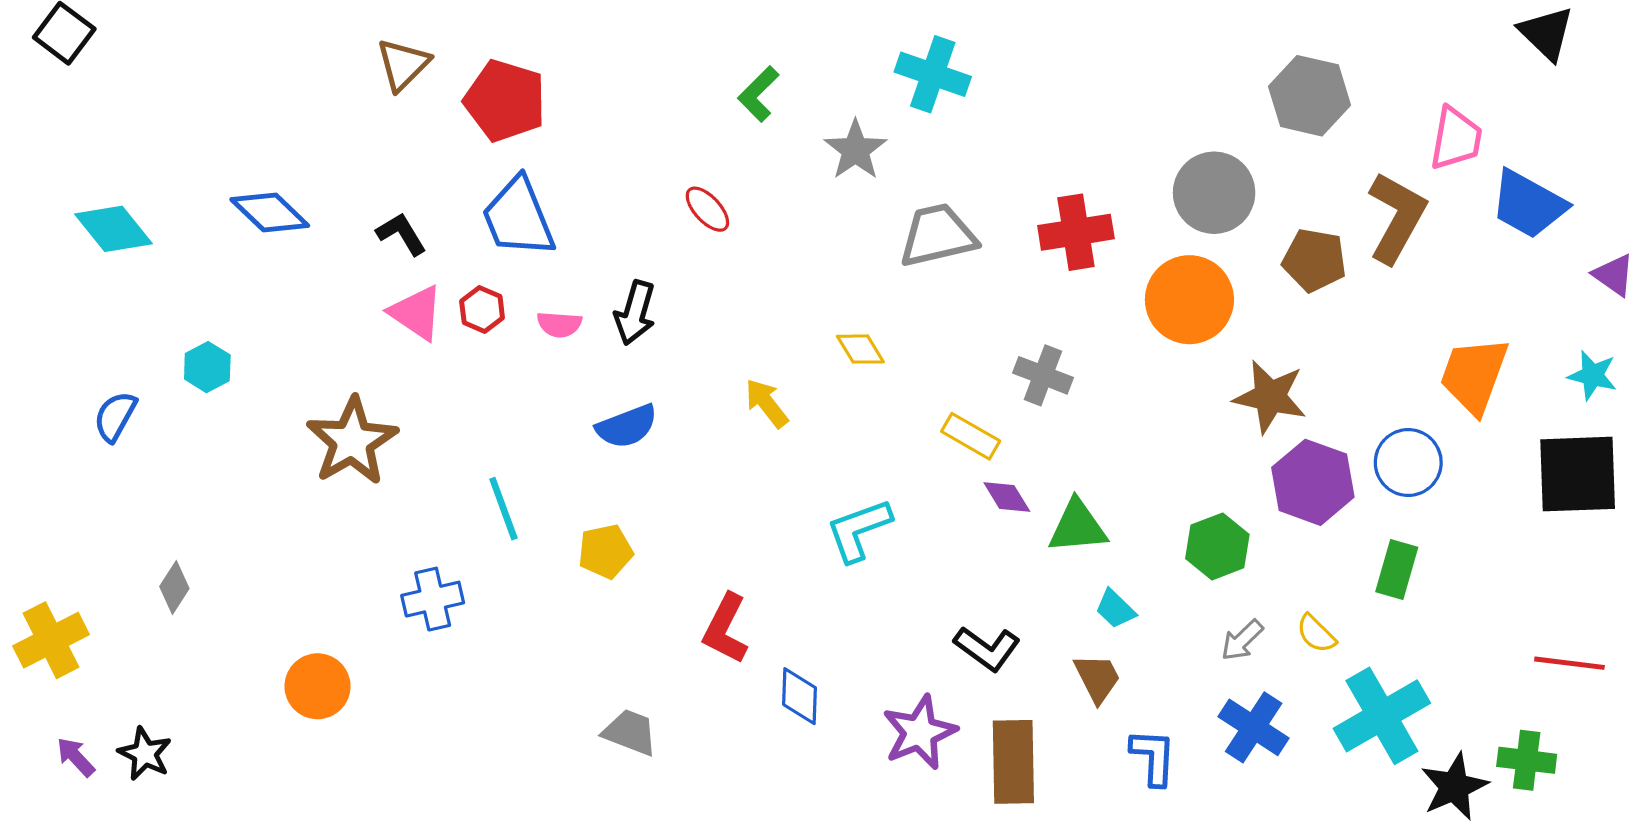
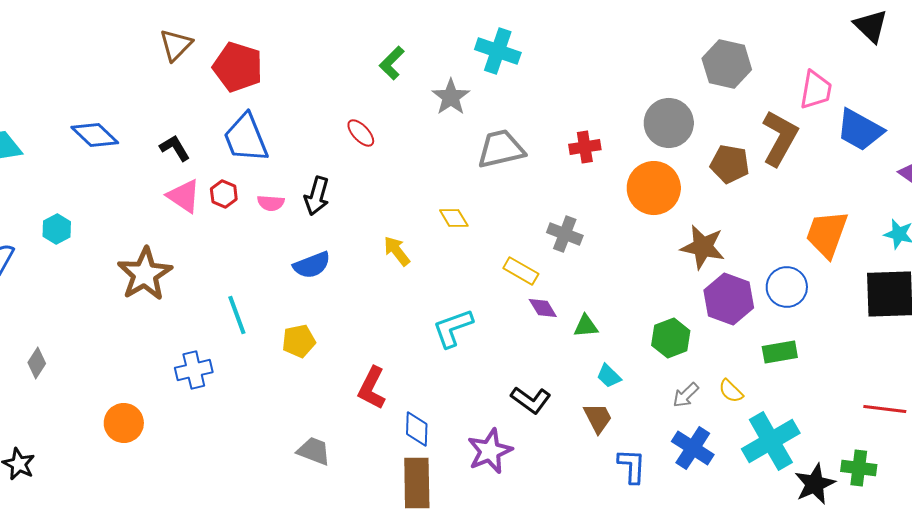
red cross: (1076, 232) -> (585, 147), size x0.7
green triangle: (1078, 527) -> (586, 326), size x0.7
green rectangle: (1397, 569) -> (780, 352), turned 64
brown rectangle: (1013, 762) -> (417, 483), moved

